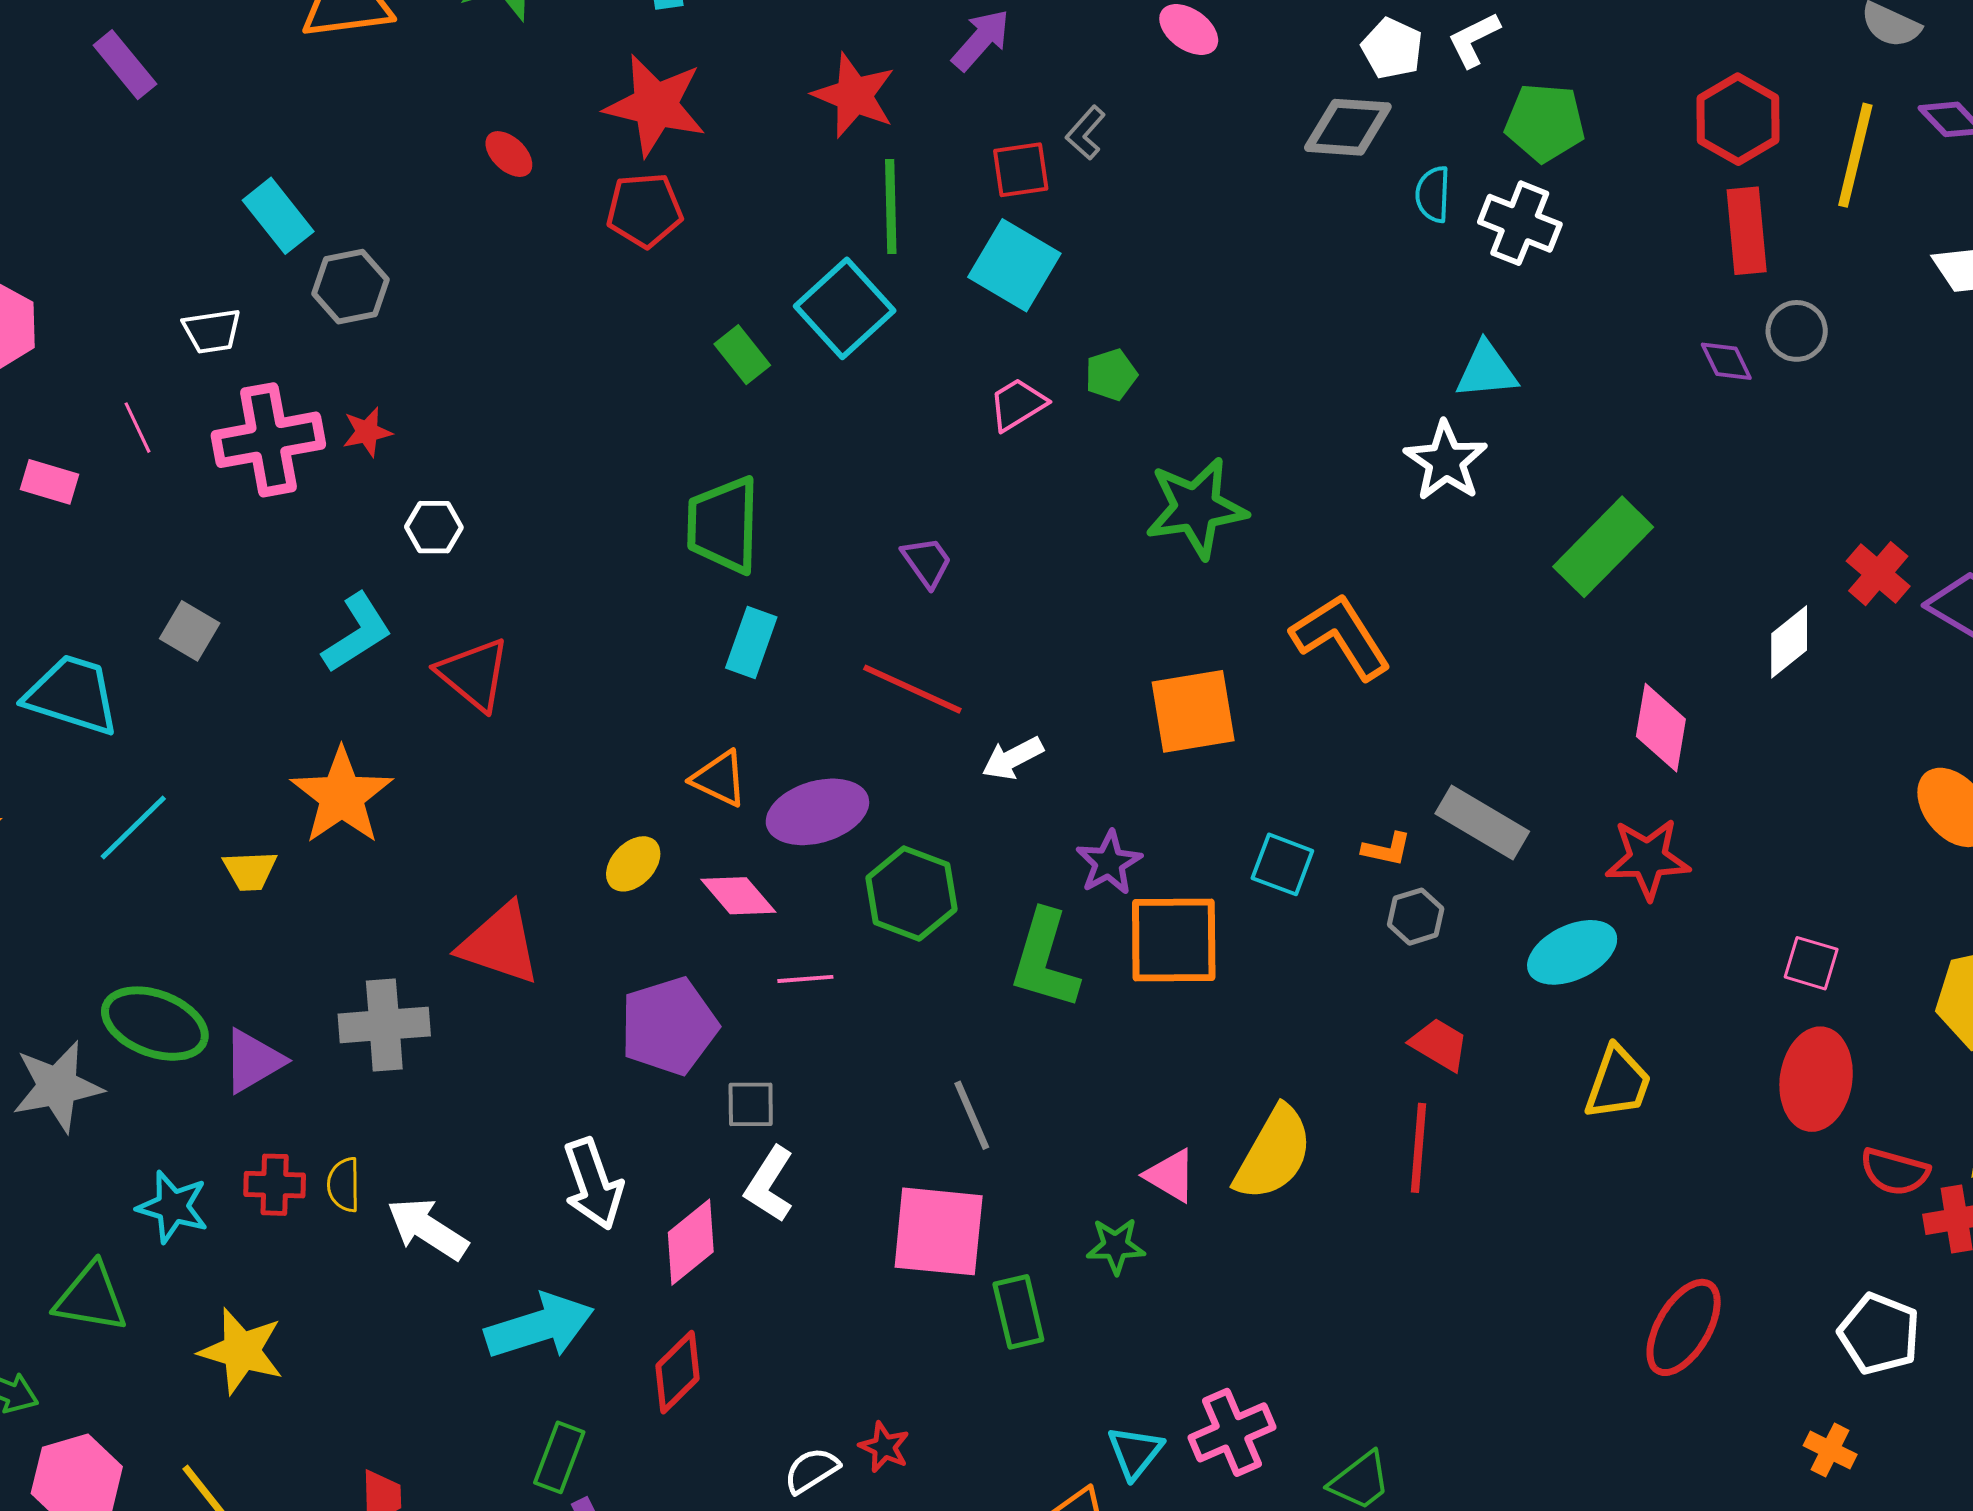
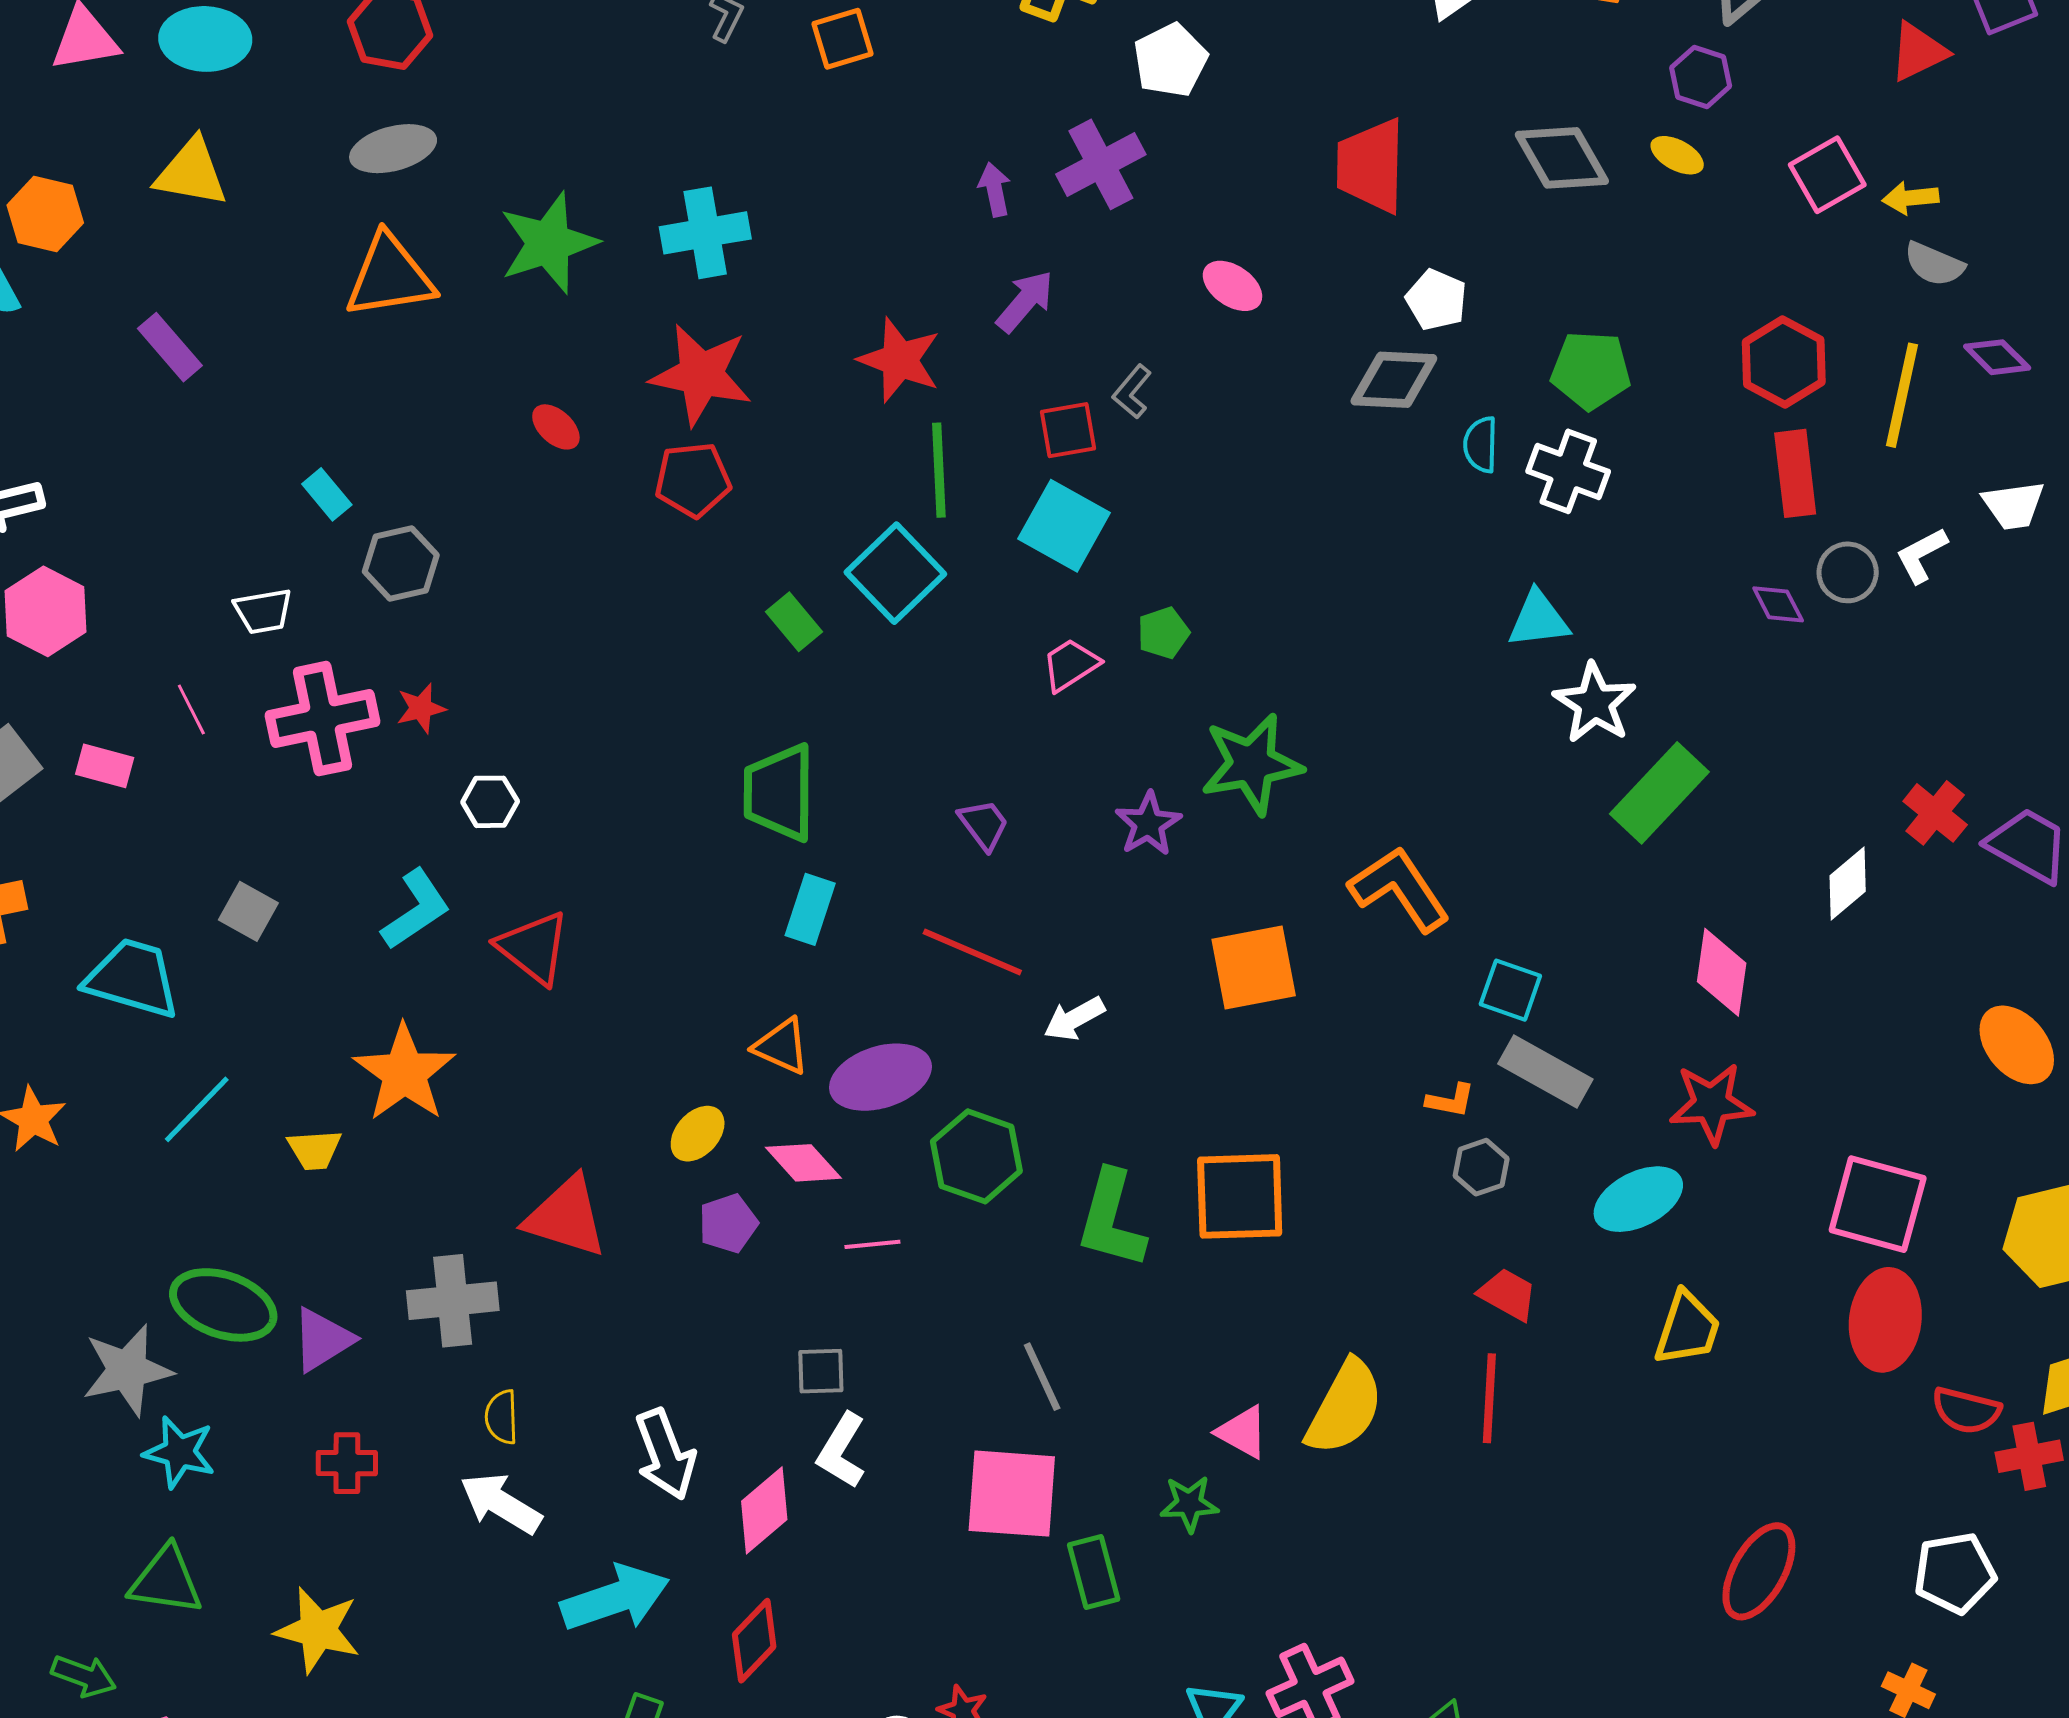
white L-shape: (1474, 40) -> (1921, 555), moved
cyan rectangle: (278, 216) -> (327, 494), size x0.7
white star: (1446, 461) -> (1595, 703), moved
purple star: (1109, 863) -> (1148, 824), moved
cyan square: (1282, 864) -> (1510, 990), moved
pink square: (1811, 963) -> (1878, 1204), size x1.8
purple pentagon: (669, 1026) -> (728, 1223), moved, size x0.6
yellow semicircle: (344, 1185) -> (502, 1417), moved
cyan star: (173, 1207) -> (179, 1452), moved
white pentagon: (1879, 1334) -> (1955, 1573), turned -30

